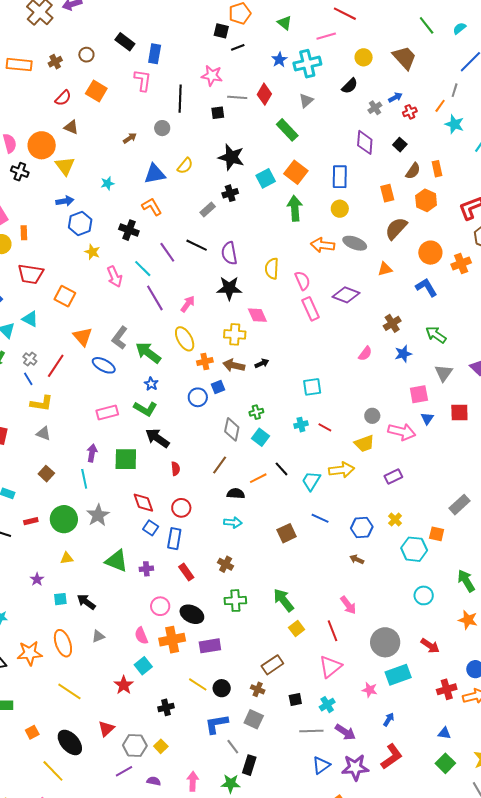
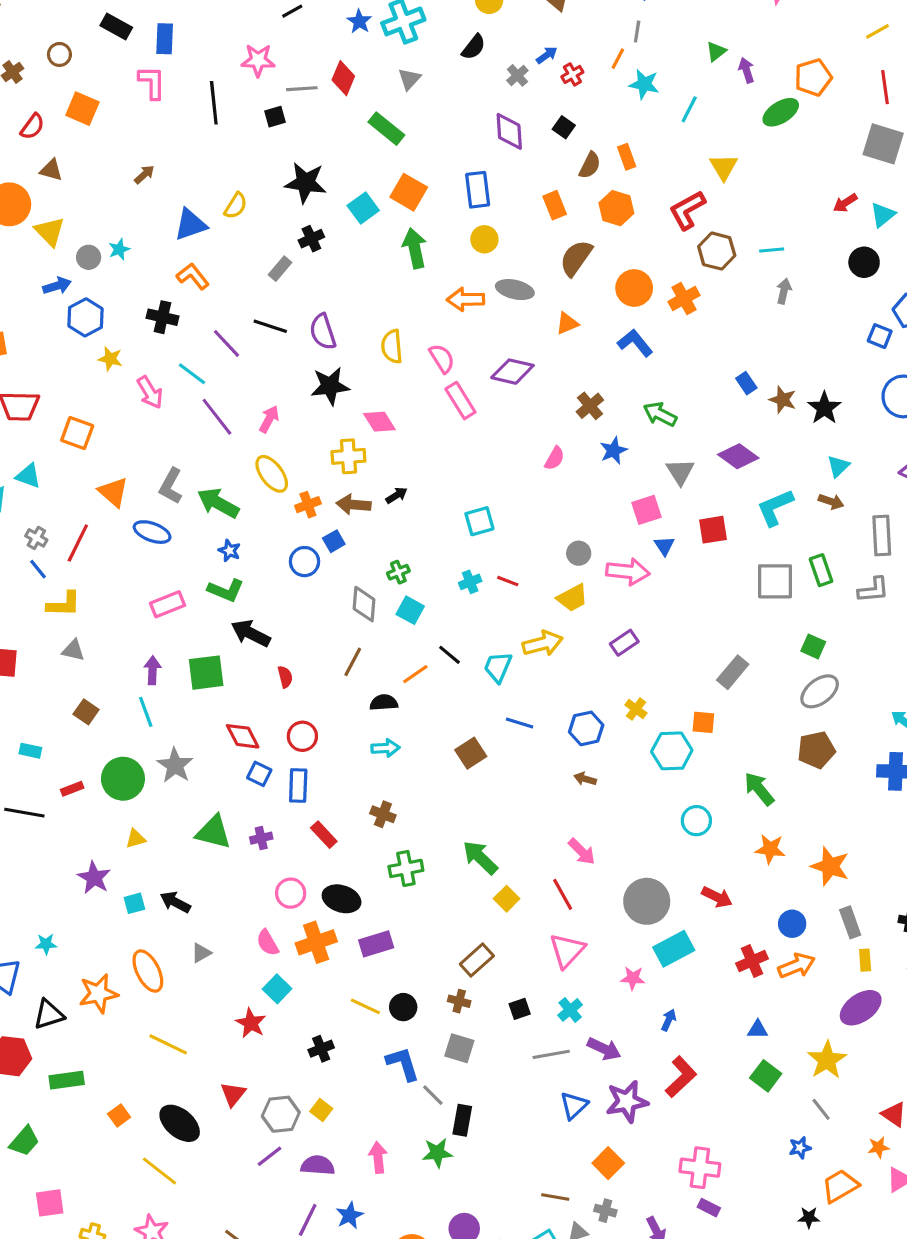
gray circle: (162, 128) -> (89, 257), moved
purple star: (37, 579) -> (94, 878), size x1.5
blue L-shape: (217, 724) -> (403, 1064), turned 90
purple semicircle: (154, 781) -> (318, 1165), size x1.5

